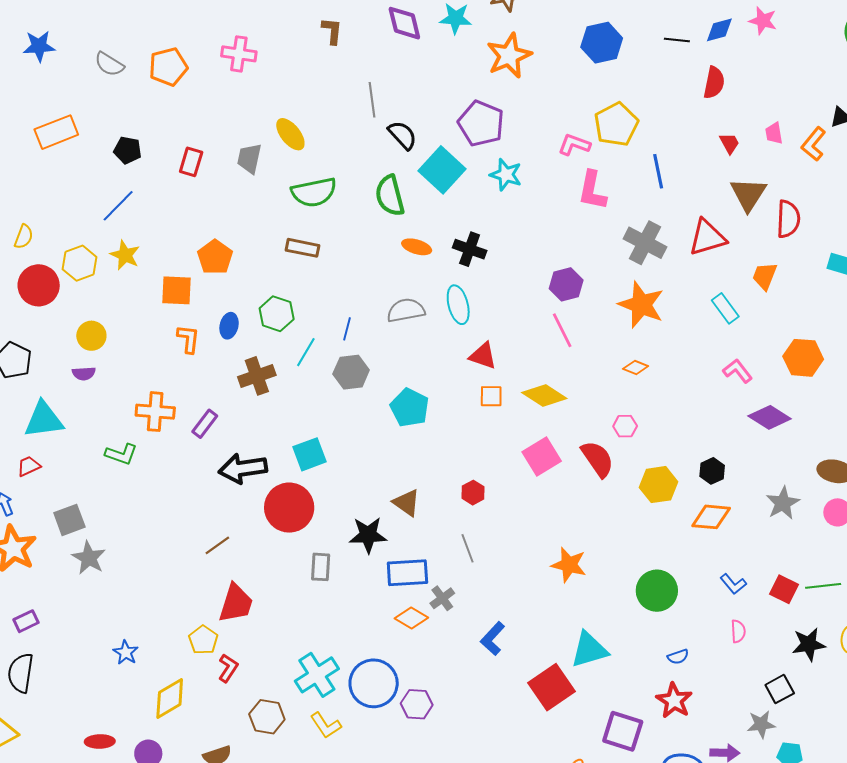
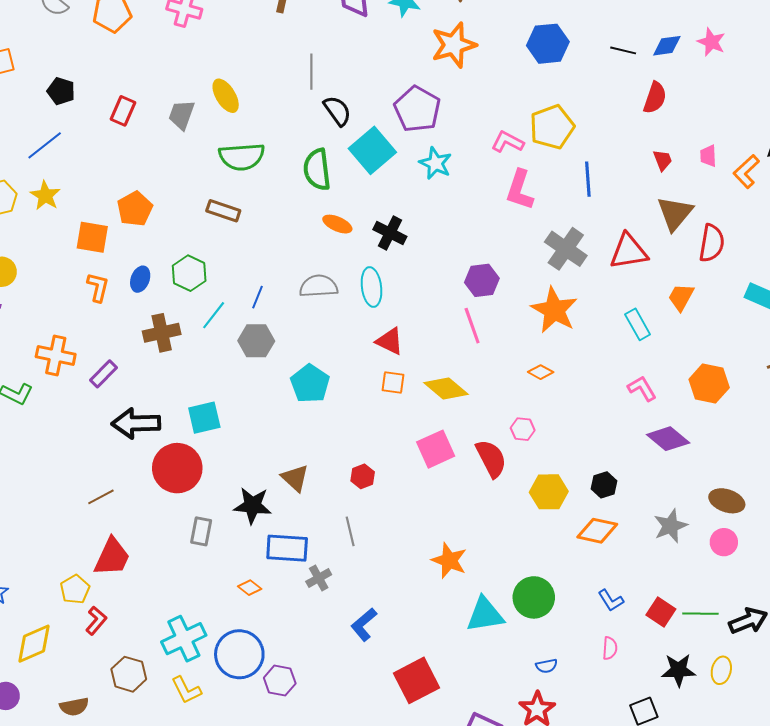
orange diamond: (411, 618) -> (250, 588), moved, size x0.7
cyan triangle: (589, 650) -> (485, 615), moved

